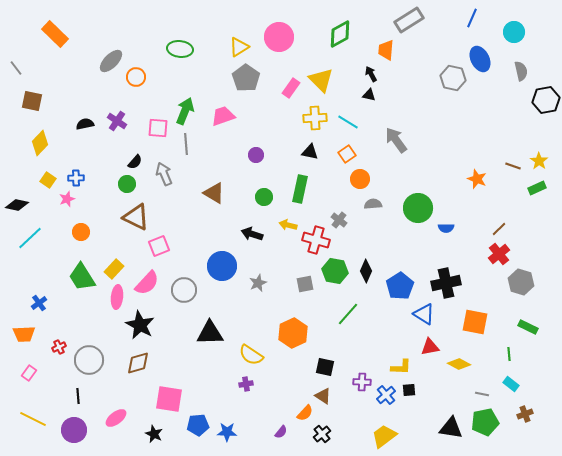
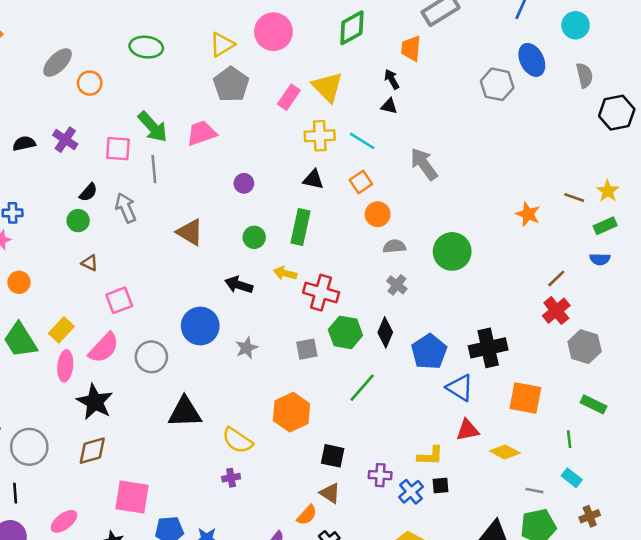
green arrow: (185, 111) -> (153, 127), turned 116
brown triangle: (136, 217) -> (90, 263), size x0.5
gray cross: (339, 220) -> (397, 285), moved
blue semicircle: (446, 228) -> (600, 259), moved

